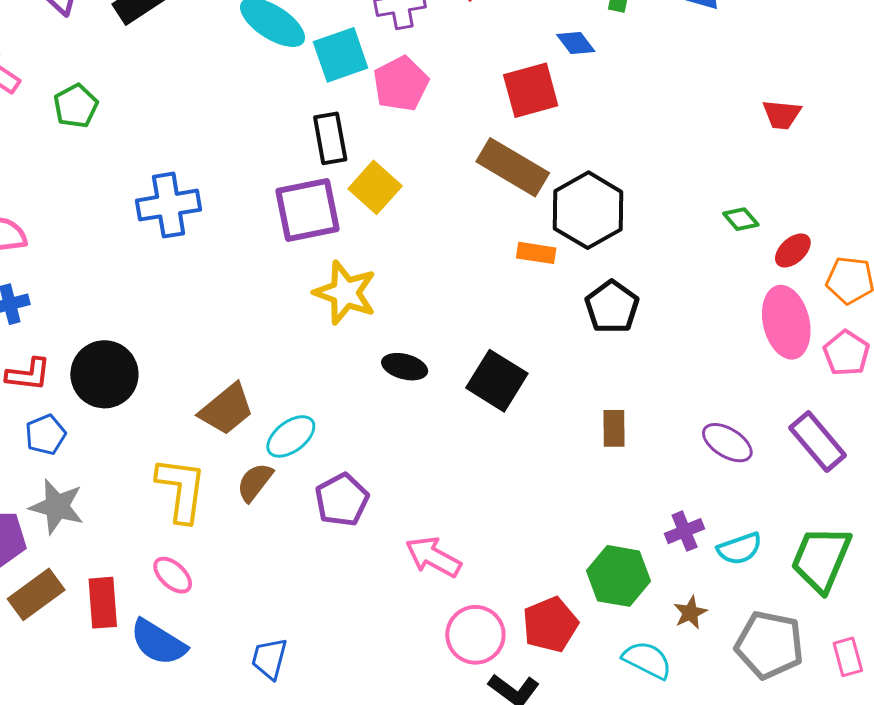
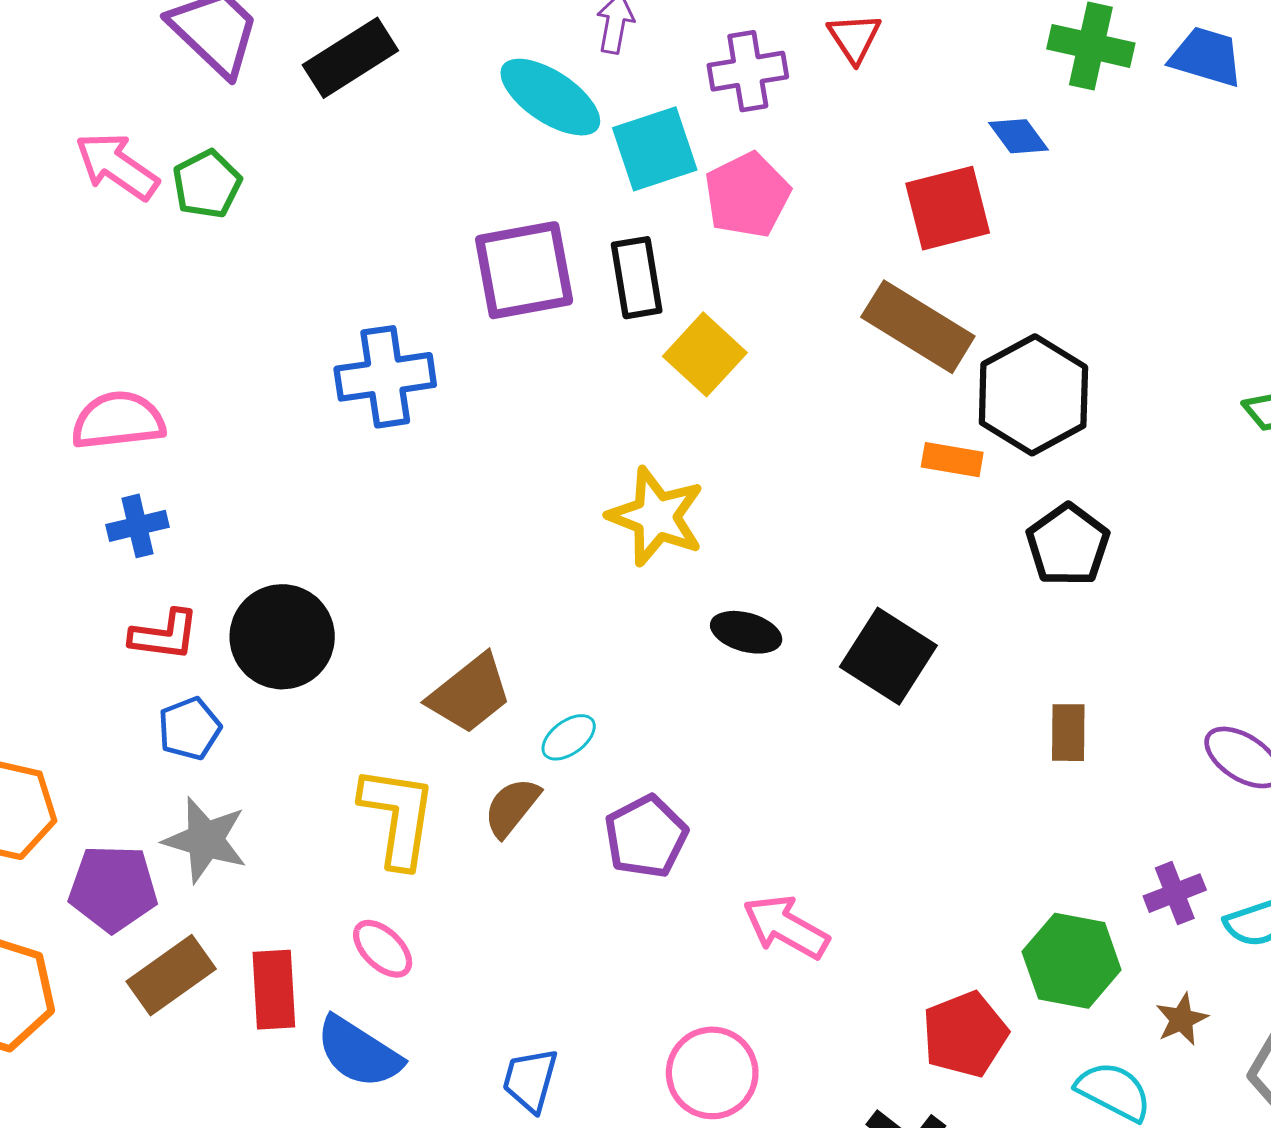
green pentagon: (76, 106) -> (207, 184), moved
purple square: (307, 210) -> (524, 270), moved
cyan ellipse: (291, 436) -> (569, 737), size x0.7
pink circle: (475, 635) -> (712, 1073), moved

